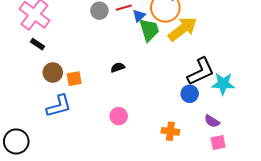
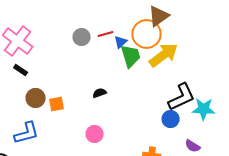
blue L-shape: (59, 106) -> (27, 133), moved
pink circle: (119, 116) -> (95, 134), moved

